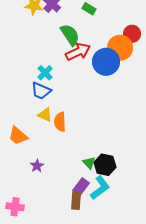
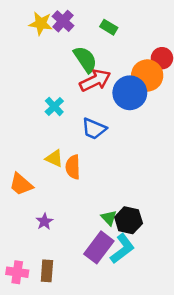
blue trapezoid: (41, 91) -> (94, 129), moved
purple rectangle: (81, 187) -> (99, 247), size x1.4
brown rectangle: (76, 201) -> (47, 271), moved

